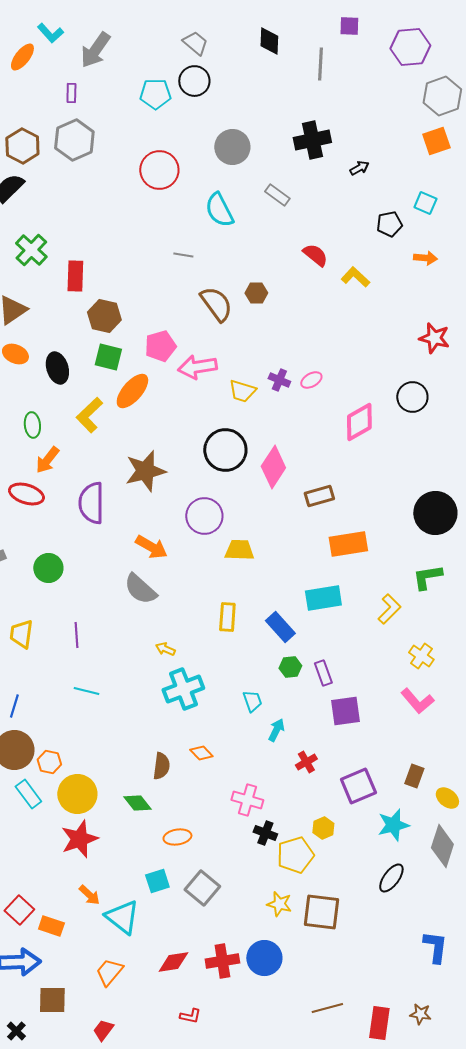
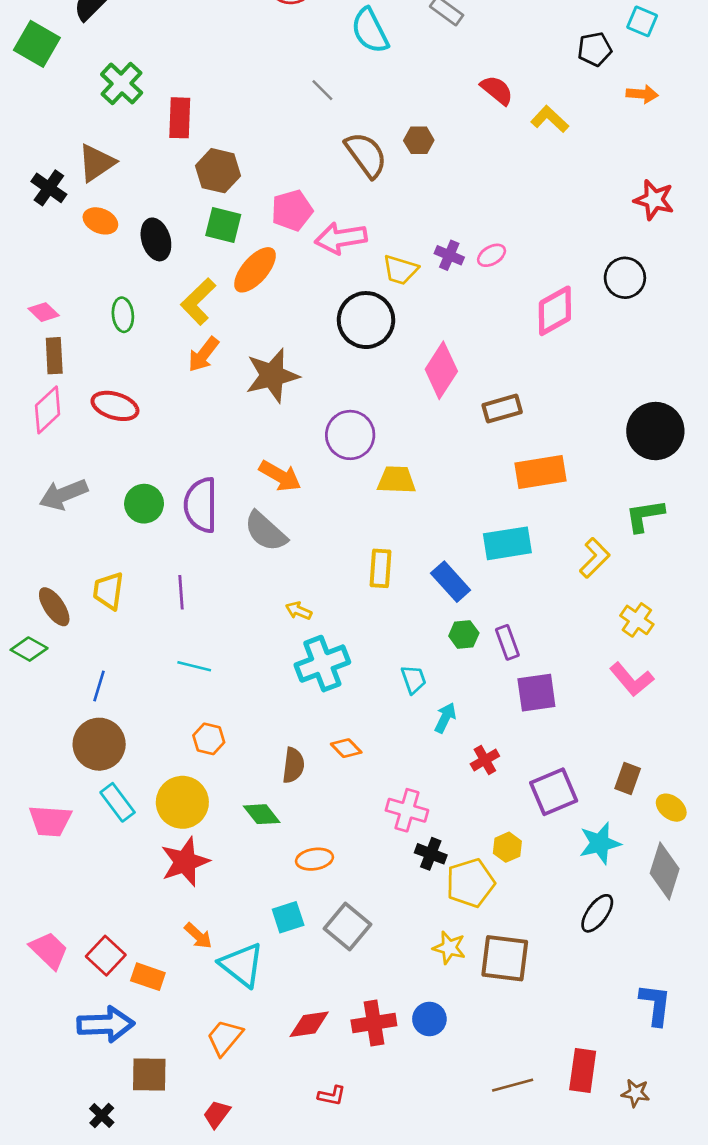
gray line: (183, 255) -> (322, 90), turned 36
black circle: (225, 450) -> (366, 320), moved
orange arrow: (47, 460) -> (203, 354), moved
purple semicircle: (91, 503) -> (201, 505), moved
orange hexagon: (49, 762) -> (209, 739), moved
blue circle: (264, 958) -> (429, 1019), size x0.7
red rectangle: (379, 1023) -> (583, 1071), moved

